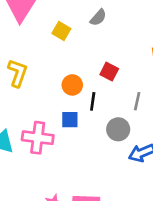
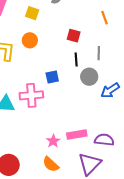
orange circle: (72, 85) -> (30, 40), moved
black line: (93, 101) -> (76, 59), moved

